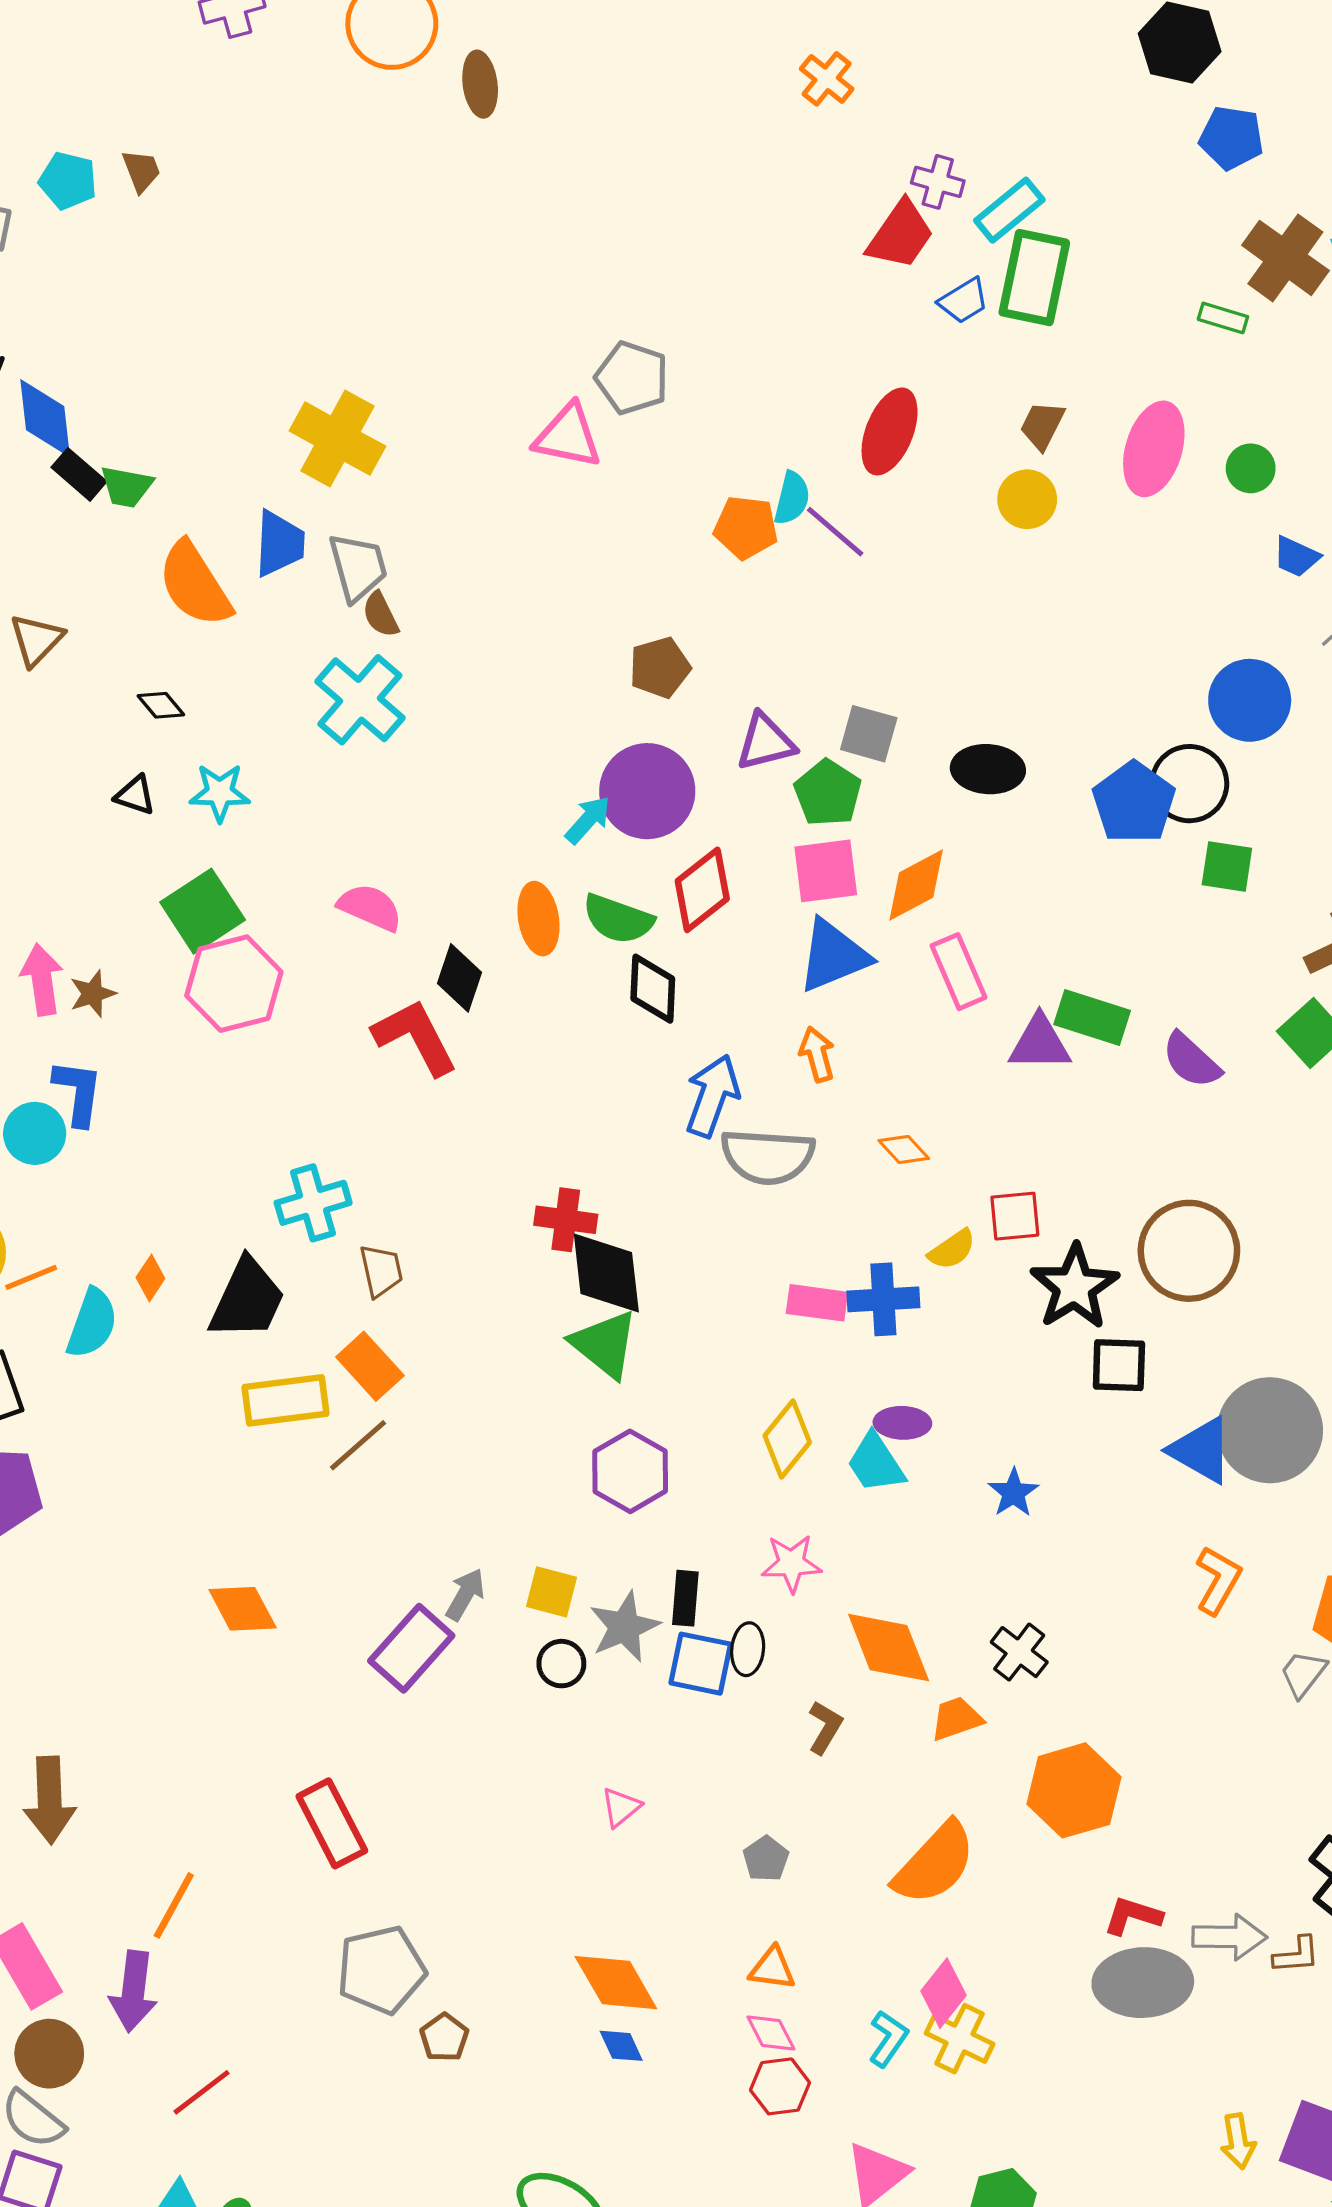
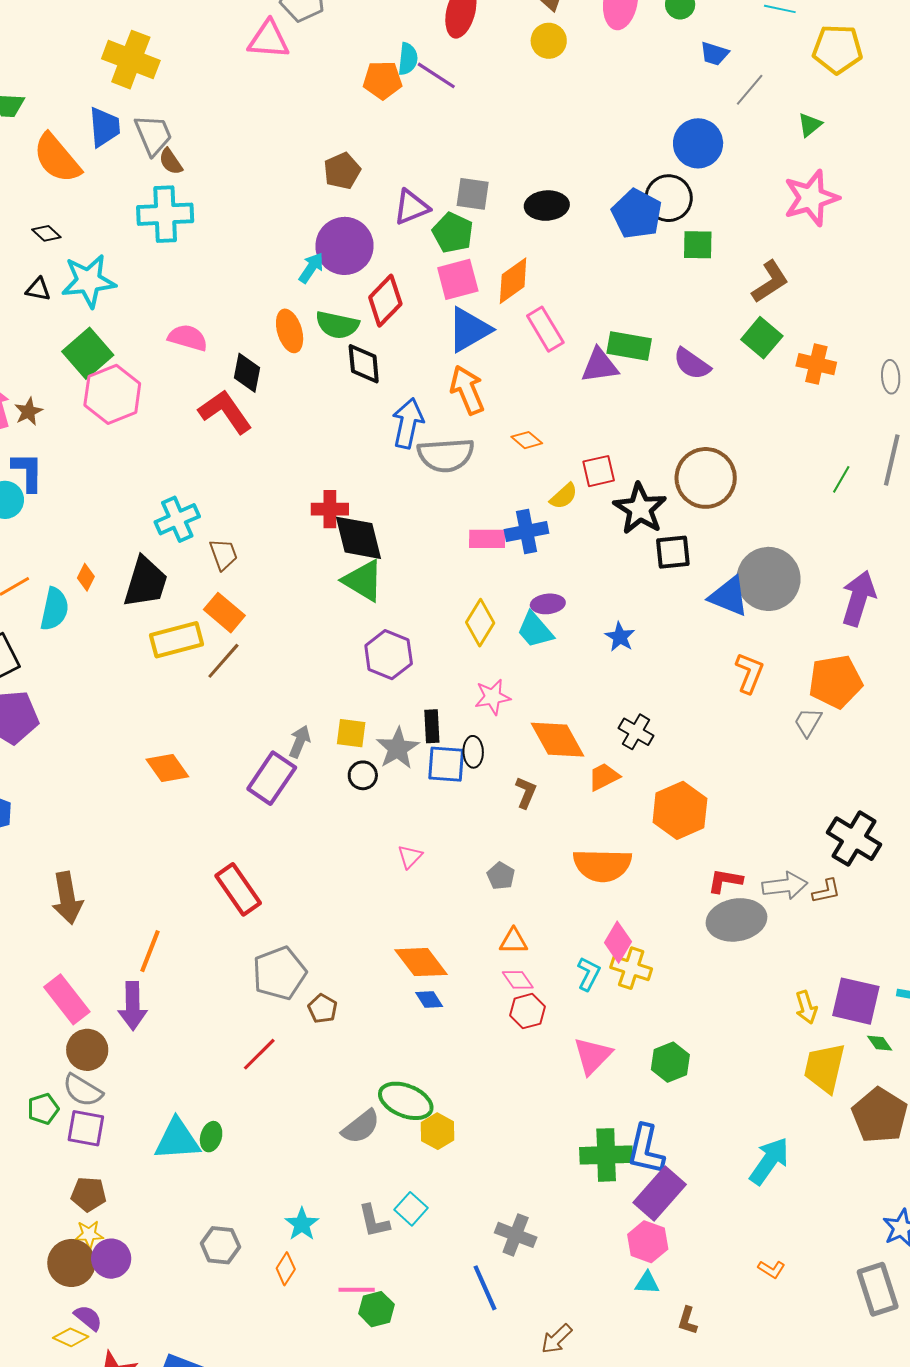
cyan cross: (360, 700) -> (165, 214), turned -36
cyan star: (220, 793) -> (89, 281), size x1.5
orange arrow: (817, 1054) -> (467, 390), size x1.5
orange semicircle: (935, 1863) -> (602, 865), turned 56
red line: (201, 2092) -> (259, 1054), moved

